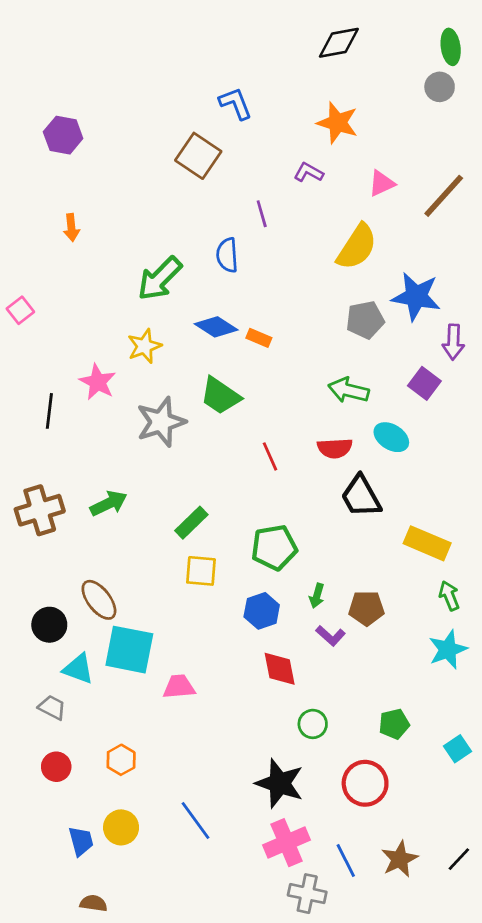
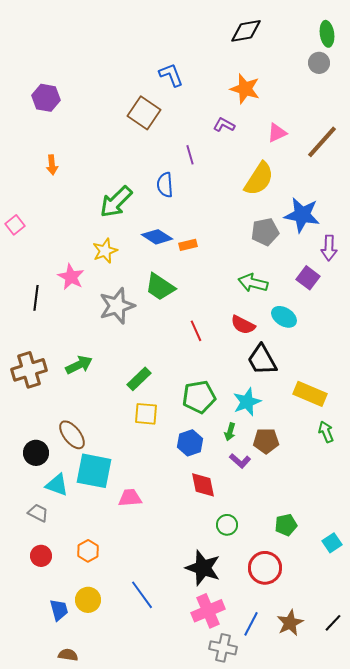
orange rectangle: (259, 338) -> (188, 245), turned -36
red semicircle: (335, 448) -> (243, 325), turned 30
cyan star: (448, 650) -> (247, 402), moved
blue line: (346, 860) -> (251, 624), turned 55

